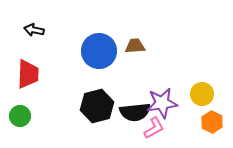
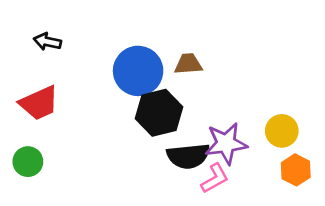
red trapezoid: (28, 74) -> (39, 103), turned 64
black hexagon: (97, 106) -> (159, 113), moved

